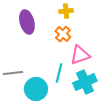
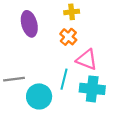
pink triangle: (80, 55) -> (87, 60), turned 40
cyan cross: (85, 82) -> (92, 89), turned 30

